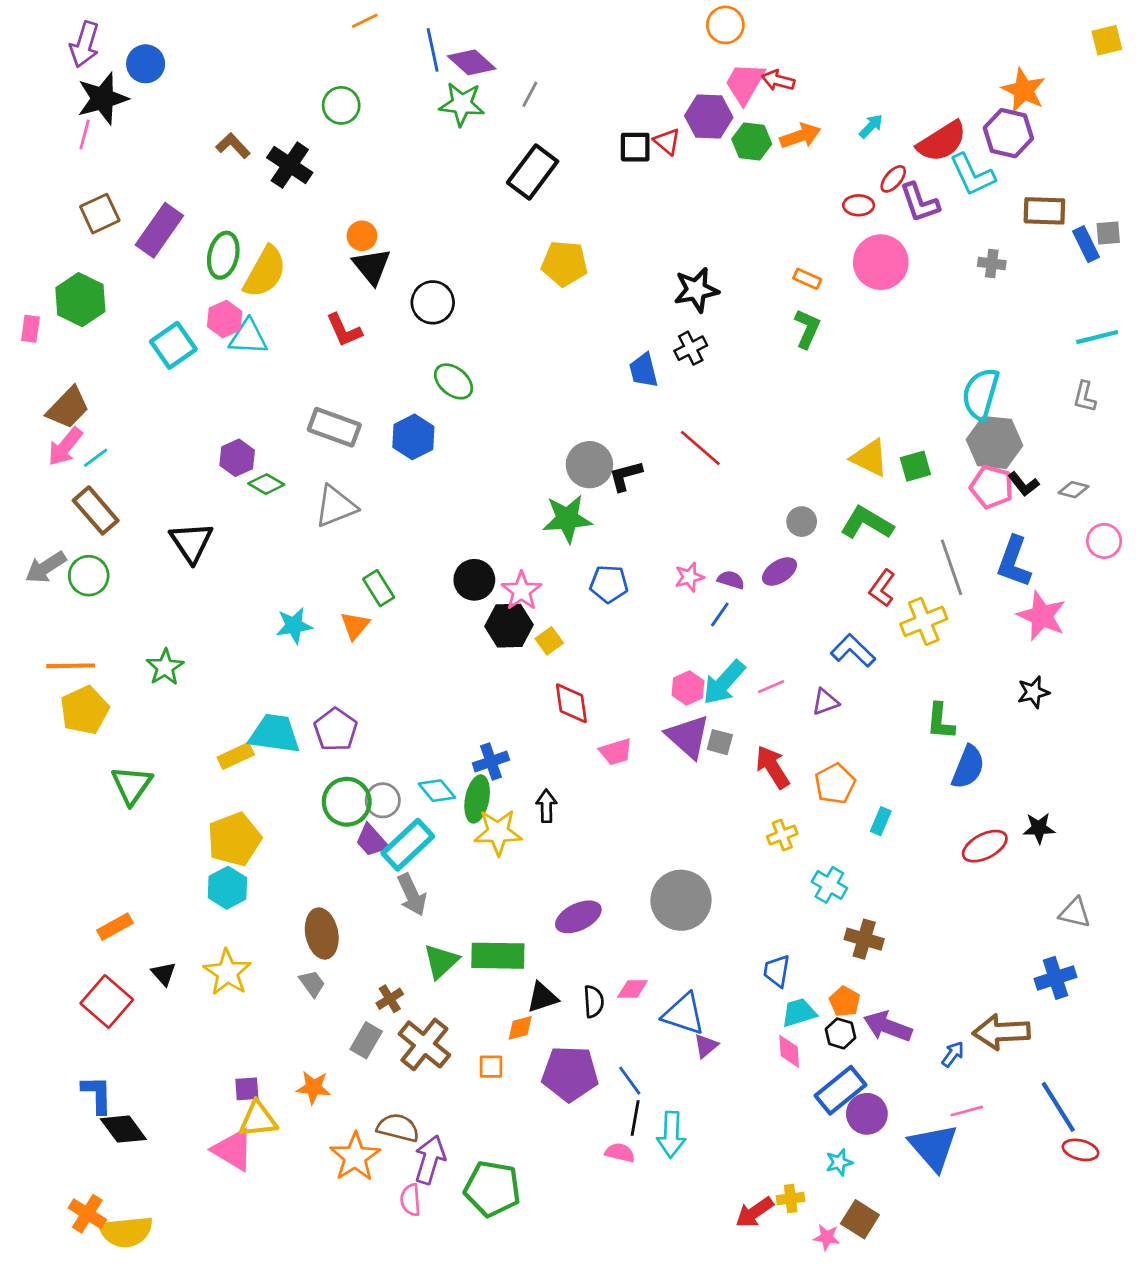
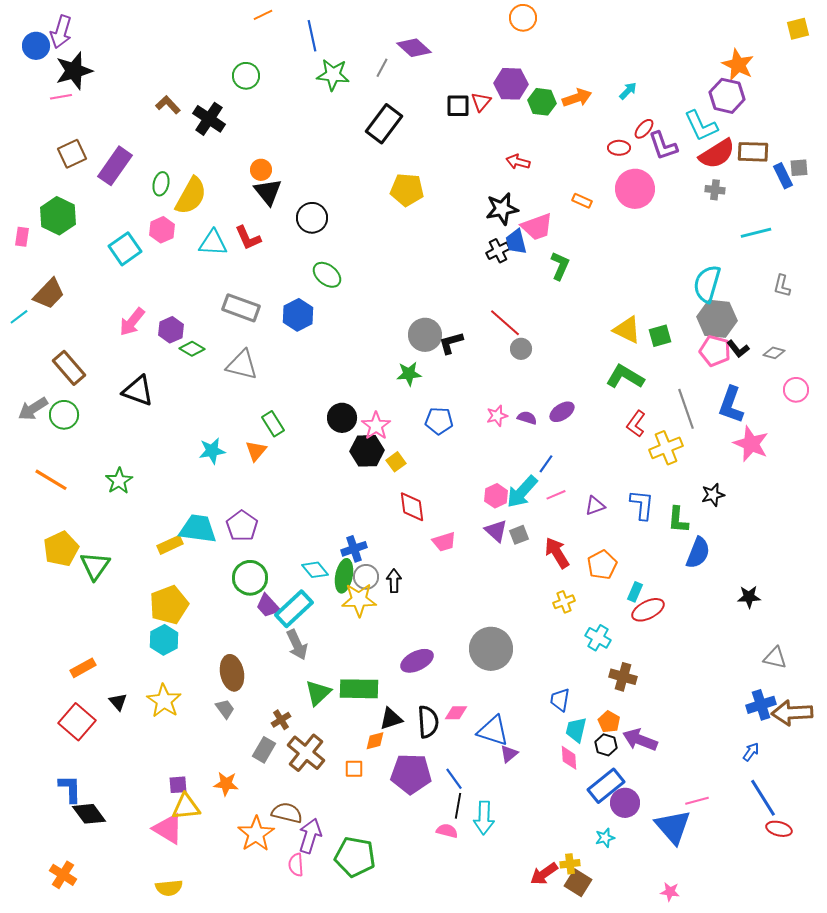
purple diamond: (472, 62) -> (414, 48), moved
blue circle: (146, 64) -> (36, 46), moved
red arrow: (778, 80) -> (518, 162), moved
pink trapezoid: (745, 83) -> (537, 227), moved, turned -140
pink line: (85, 135) -> (61, 97), turned 65
red triangle: (667, 141) -> (481, 102), turned 30
red semicircle: (942, 141) -> (717, 154), moved
green ellipse: (223, 255) -> (161, 184), size x0.7
green L-shape: (807, 329) -> (560, 266), moved
cyan triangle: (248, 337) -> (213, 243), moved
cyan line: (1097, 337) -> (756, 233), moved
blue trapezoid: (644, 370) -> (516, 242), moved
pink arrow: (65, 447) -> (132, 322), moved
cyan line: (96, 458) -> (19, 317), moved
gray triangle: (336, 506) -> (242, 365), turned 36
green star: (567, 519) -> (409, 374), size x0.7
gray circle: (802, 522) -> (521, 349), moved
black triangle: (191, 542) -> (138, 391), turned -36
blue line: (720, 614) -> (546, 464), moved
blue L-shape: (853, 651) -> (642, 505), moved, turned 52
orange line: (71, 666) -> (51, 480), turned 32
black star: (1033, 692) -> (713, 495), moved
yellow pentagon: (85, 710) -> (61, 549), moved
purple triangle: (688, 737) -> (496, 531), size x0.7
gray square: (720, 742) -> (519, 535), turned -36
gray circle: (383, 800) -> (366, 577), moved
red ellipse: (985, 846) -> (648, 610), moved
black semicircle: (594, 1001) -> (428, 722), size x1.4
cyan trapezoid: (799, 1013) -> (576, 730), turned -60
brown arrow: (1001, 1032) -> (792, 713), moved
blue arrow: (953, 1054) -> (751, 752), moved
brown square: (860, 1219) -> (578, 883), moved
yellow semicircle: (126, 1232) -> (169, 888), moved, size x0.7
pink star: (827, 1237) -> (670, 892), moved

